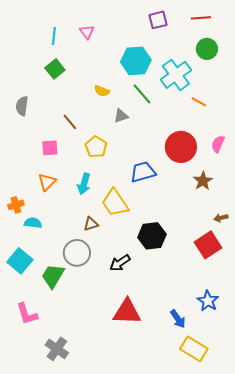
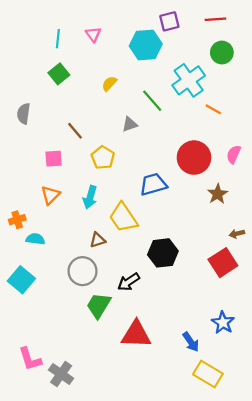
cyan hexagon: (136, 61) -> (146, 45), moved
yellow semicircle: (102, 91) -> (109, 84), moved, turned 112
green trapezoid: (53, 276) -> (99, 305), moved
pink L-shape: (27, 314) -> (30, 359), moved

